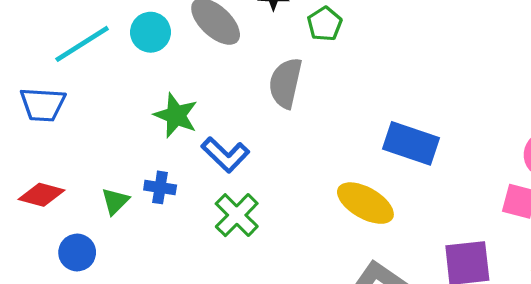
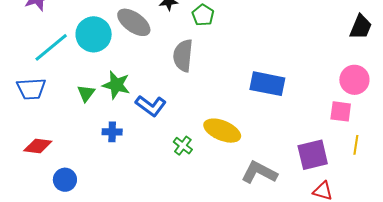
cyan circle: (151, 32) -> (94, 34), size x1.4
green triangle: (115, 201) -> (86, 93), moved
yellow ellipse: (365, 203) -> (222, 131), moved
green cross: (237, 215) -> (183, 146), moved, size x0.7

